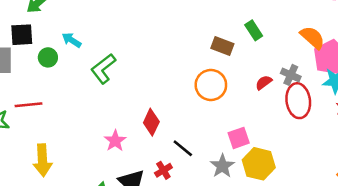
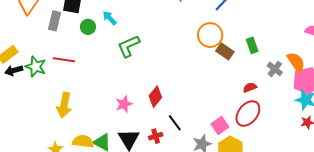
gray cross: (291, 75) -> (275, 69), moved
orange circle: (211, 85) -> (210, 35), moved
red ellipse: (298, 101) -> (248, 113), moved, turned 32
pink square: (239, 138) -> (220, 125), turned -30

